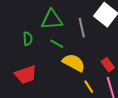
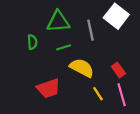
green line: (57, 44) -> (64, 47), turned -48
red trapezoid: (26, 75) -> (48, 88), moved

